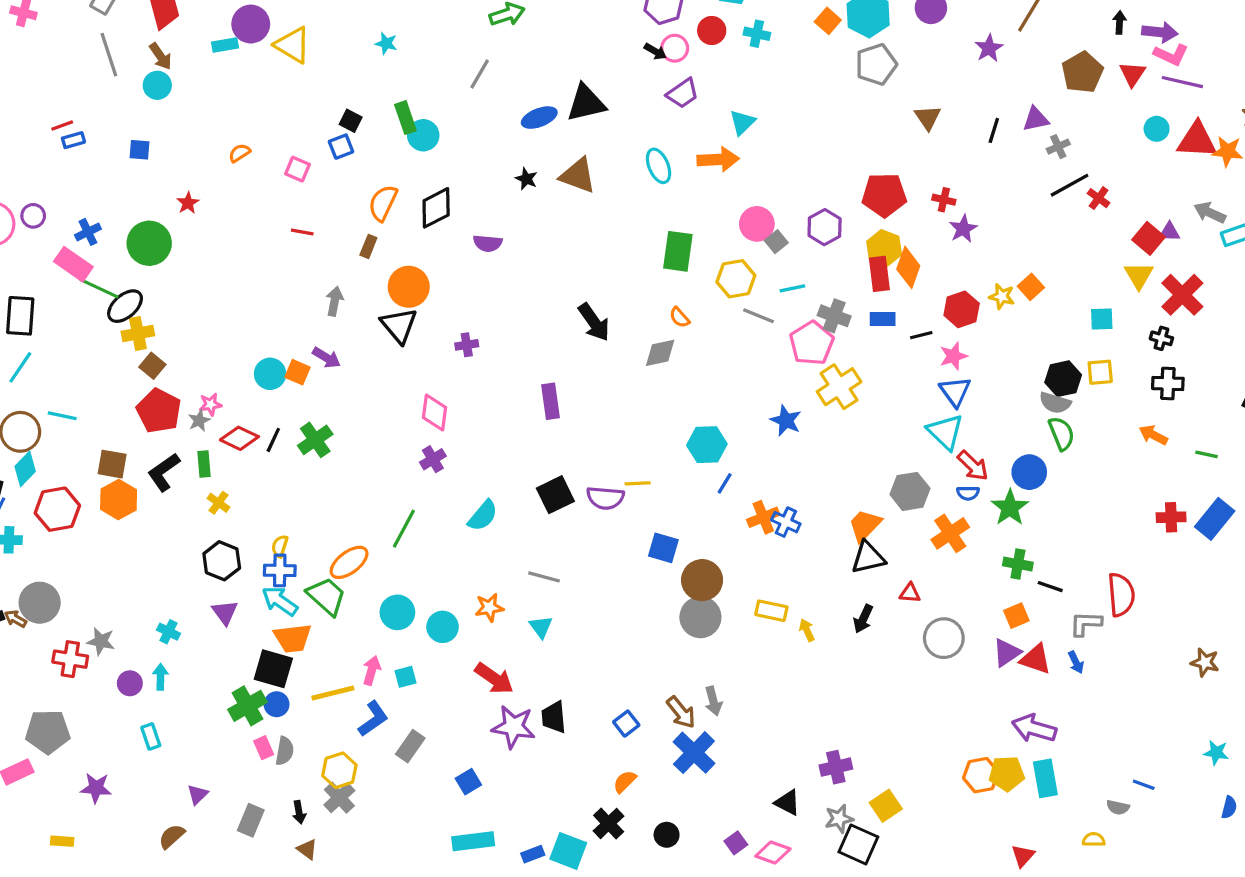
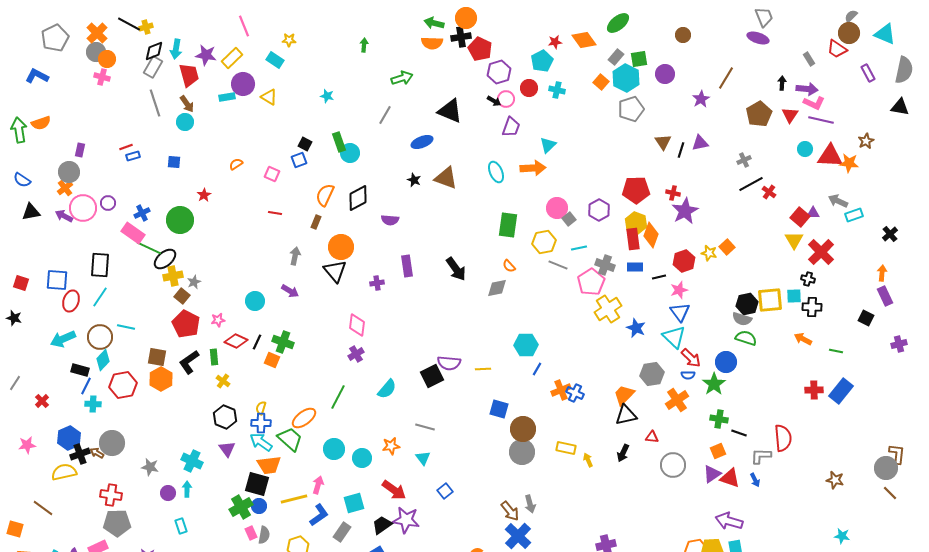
yellow triangle: (293, 45) -> (269, 97), size x0.7
purple trapezoid: (683, 93) -> (511, 127), turned -35
black triangle: (586, 103) -> (450, 111), moved, turned 36
purple triangle: (1036, 119) -> (700, 143), moved
black line: (994, 130) -> (681, 150), moved
purple star: (963, 229) -> (685, 211), size x1.5
cyan square: (1102, 319) -> (794, 296), moved
orange square: (297, 372) -> (272, 360), moved
yellow square: (1100, 372) -> (770, 300), size x1.5
purple rectangle: (551, 401) -> (407, 266), moved
gray star: (199, 421) -> (194, 282), moved
blue star: (786, 421) -> (636, 328), moved
green semicircle: (1061, 433) -> (746, 338), turned -50
green cross: (315, 440) -> (283, 342), turned -35
purple semicircle: (605, 498) -> (449, 363), moved
cyan cross: (169, 632) -> (192, 461), size x1.5
red cross: (70, 659) -> (111, 495), moved
cyan square: (405, 677) -> (354, 503), moved, size x1.5
black trapezoid: (554, 717) -> (382, 525), moved, turned 60
blue square: (626, 724) -> (445, 491), moved

